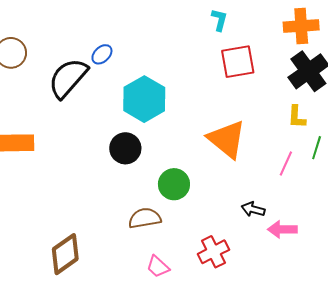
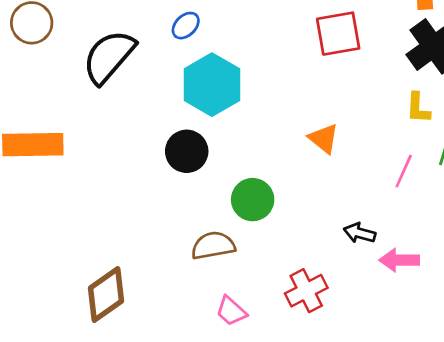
blue ellipse: (102, 54) -> (186, 26), moved
orange triangle: (227, 139) -> (324, 139), size x0.6

